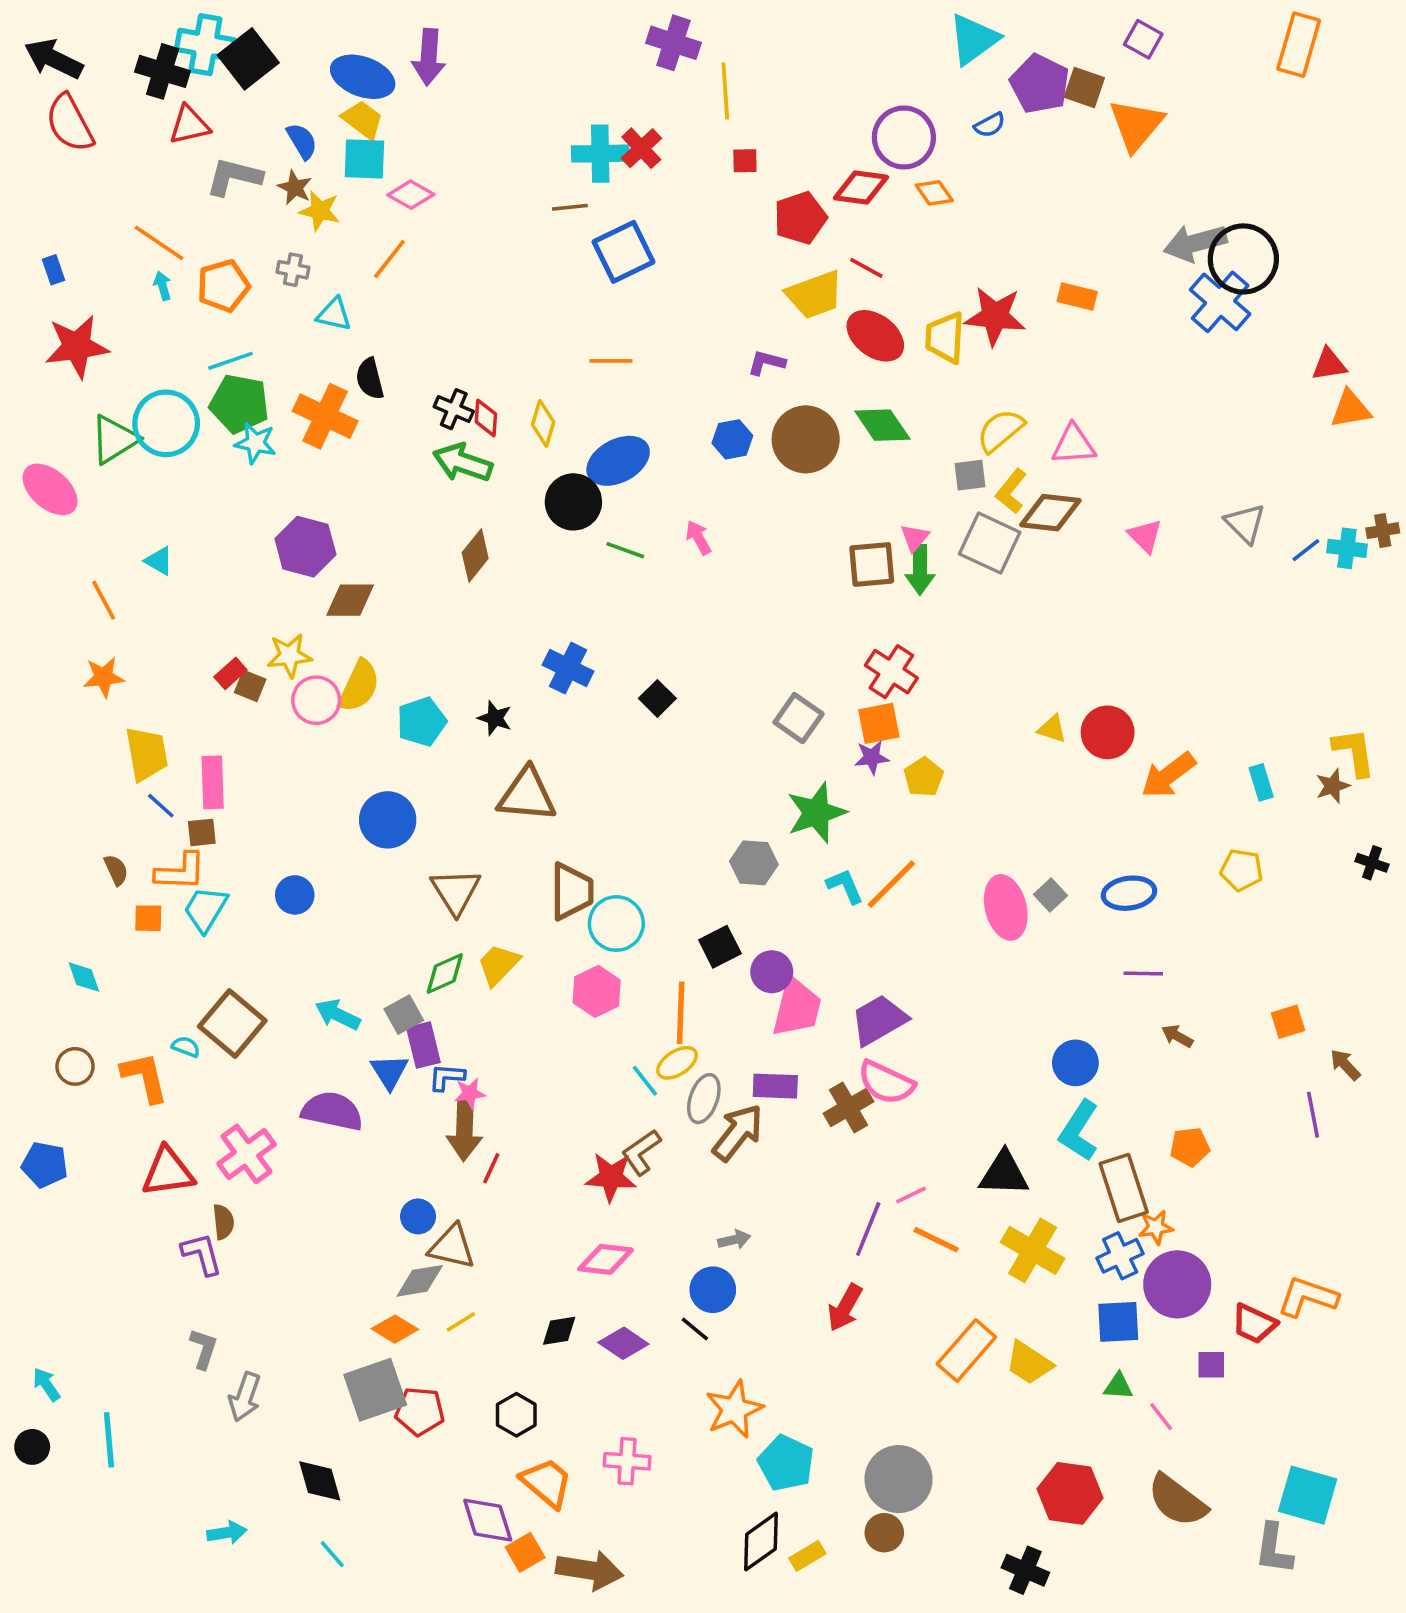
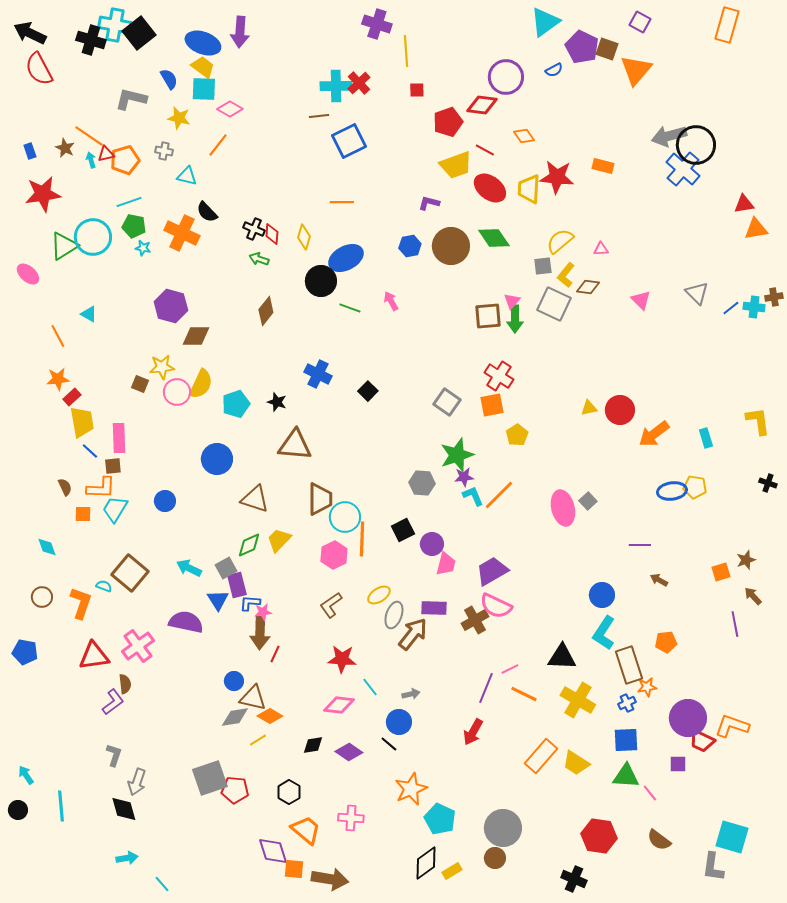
red triangle: (189, 125) -> (106, 154), moved, size x0.7
brown star: (295, 188) -> (65, 148), moved
orange diamond: (934, 193) -> (524, 136), moved
black semicircle: (370, 379) -> (207, 212), turned -30
green pentagon: (239, 404) -> (134, 226), size x0.7
cyan star: (255, 443) -> (143, 248), size x0.7
pink triangle: (1074, 445) -> (601, 249), size x0.6
green arrow: (463, 463) -> (259, 259), size x0.6
pink ellipse: (50, 489) -> (28, 274), size x0.7
brown diamond: (1050, 513) -> (588, 287), size x0.7
red rectangle: (230, 673) -> (72, 397), moved
yellow triangle: (1052, 729) -> (589, 408), turned -30
purple star: (872, 757) -> (464, 477), moved
brown star: (1333, 786) -> (746, 560), moved
brown triangle: (456, 891) -> (255, 499), turned -40
blue ellipse: (1129, 893) -> (672, 491), moved
pink trapezoid: (797, 1007) -> (446, 564), size x0.7
orange line: (681, 1013) -> (362, 539), moved
orange L-shape: (145, 1077) -> (81, 603), turned 32
cyan line: (645, 1081) -> (370, 687), moved
brown L-shape: (641, 1152) -> (331, 605), moved
purple L-shape: (202, 1254) -> (113, 702), turned 68
blue cross: (1120, 1256) -> (627, 703), size x0.7
purple circle: (1177, 1284) -> (688, 718), moved
orange diamond: (395, 1329) -> (270, 716), moved
green triangle: (1118, 1386) -> (626, 776), size x1.6
black diamond: (320, 1481) -> (124, 809), moved
brown semicircle: (1177, 1501) -> (659, 840), size x0.7
orange square: (525, 1552) -> (294, 869), turned 35
cyan line: (332, 1554) -> (162, 884), moved

